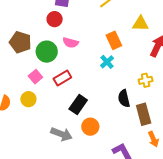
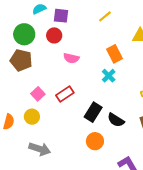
green circle: (47, 52) -> (24, 34), moved
black semicircle: (124, 98) -> (116, 120), moved, turned -42
black rectangle: (78, 105) -> (93, 112), moved
gray arrow: (62, 134) -> (40, 149), moved

